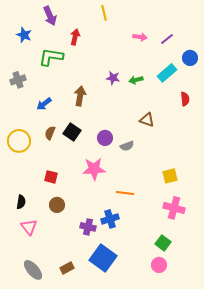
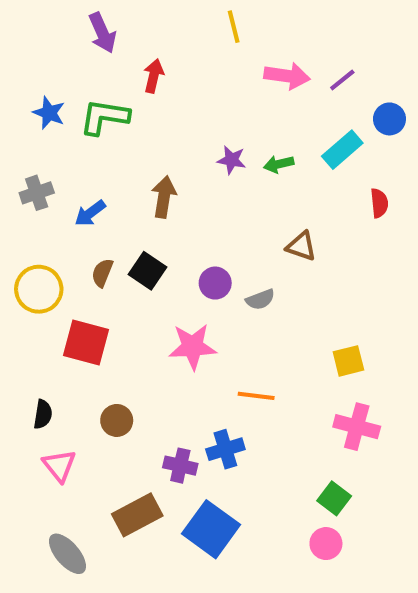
yellow line: (104, 13) -> (234, 27), moved
blue star: (24, 35) -> (49, 113), moved
pink arrow: (140, 37) -> (287, 76), size x1.5
gray cross: (18, 80) -> (37, 193), moved
red square: (51, 177) -> (86, 343), moved, size x1.6
brown rectangle: (67, 268) -> (137, 515), moved, size x1.6

